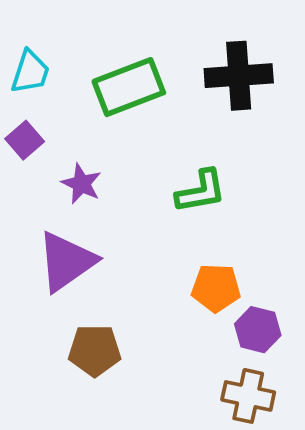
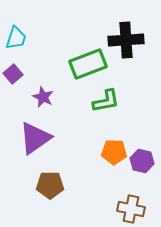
green rectangle: (129, 87) -> (88, 64), moved
purple hexagon: (258, 330) -> (142, 161), moved

